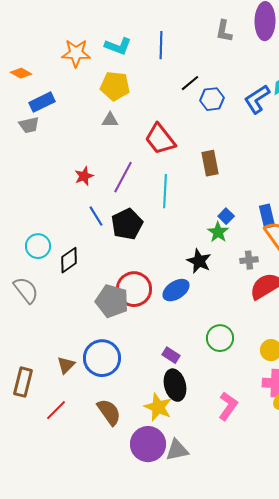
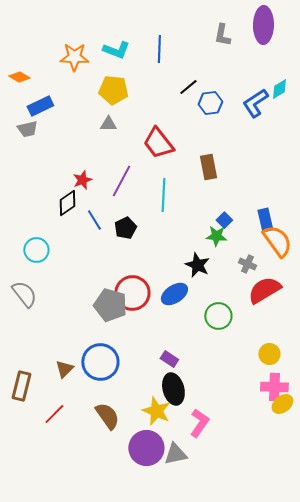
black pentagon: (127, 224) -> (125, 228), size x0.7
green star: (218, 232) -> (216, 236), turned -30
black diamond: (69, 260) -> (67, 203), moved
gray cross: (249, 260) -> (247, 264), turned 30
green circle: (220, 338) -> (218, 316), moved
pink L-shape: (228, 406) -> (199, 423), moved

